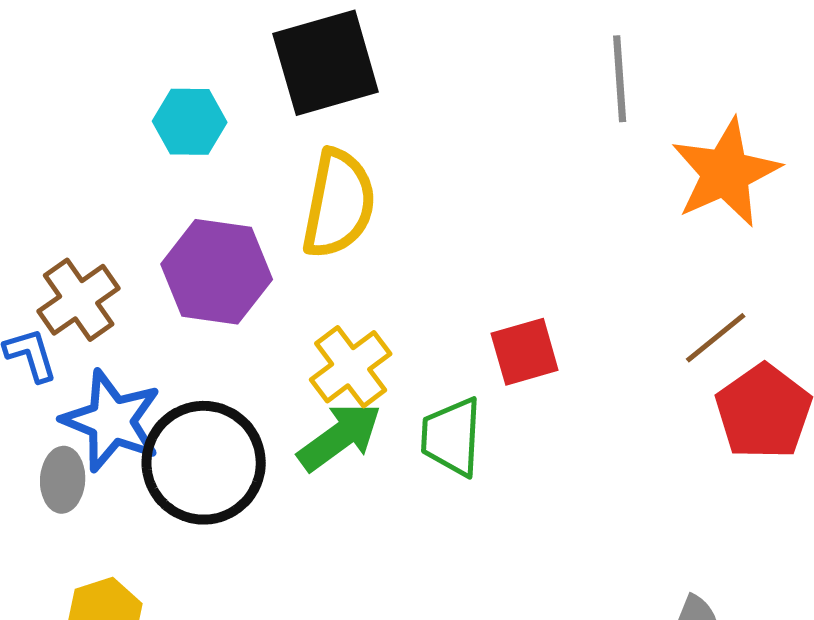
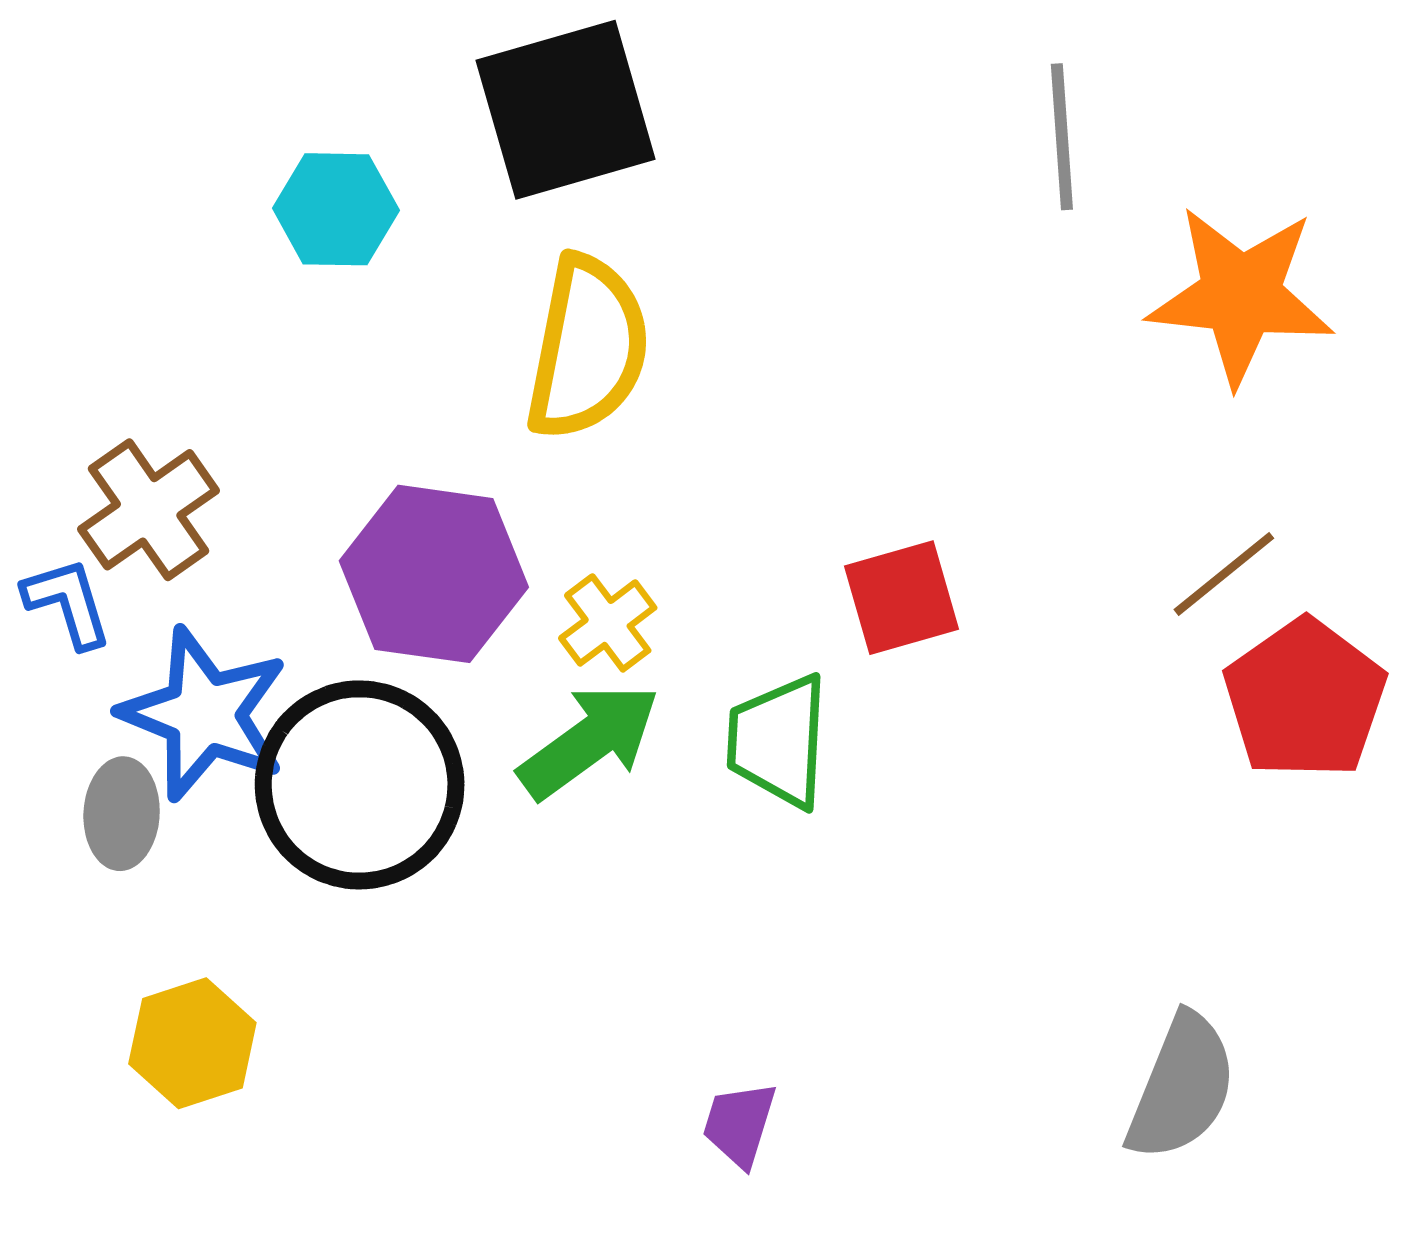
orange star: (726, 173) -> (1241, 295), turned 30
purple hexagon: (217, 272) -> (434, 574), moved
yellow cross: (351, 367) -> (608, 623), size x0.7

